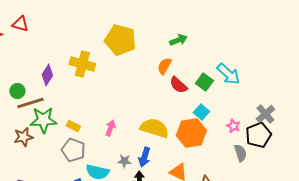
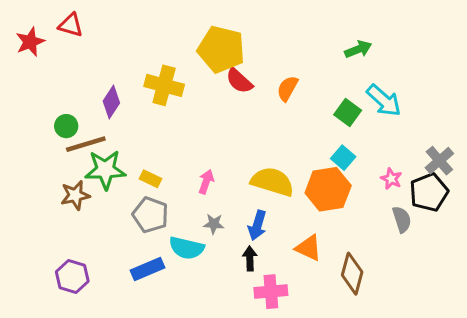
green arrow: (178, 40) -> (358, 49), moved
red semicircle: (178, 85) -> (239, 81), moved
gray star: (124, 161) -> (214, 224), moved

